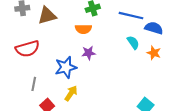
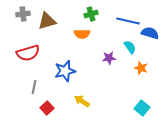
purple star: (89, 53) -> (109, 58), moved
orange star: (154, 53) -> (141, 68), moved
yellow arrow: (71, 93) -> (82, 101), moved, turned -91

